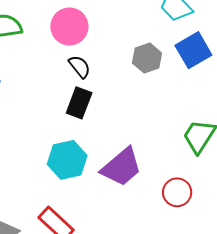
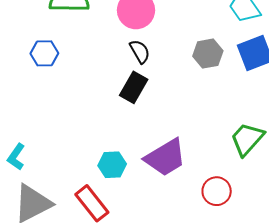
cyan hexagon: (67, 160) -> (112, 165), moved, size x0.7

